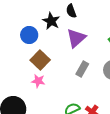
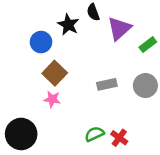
purple triangle: (76, 38) -> (119, 28), moved
gray rectangle: (82, 69) -> (107, 84), turned 49

